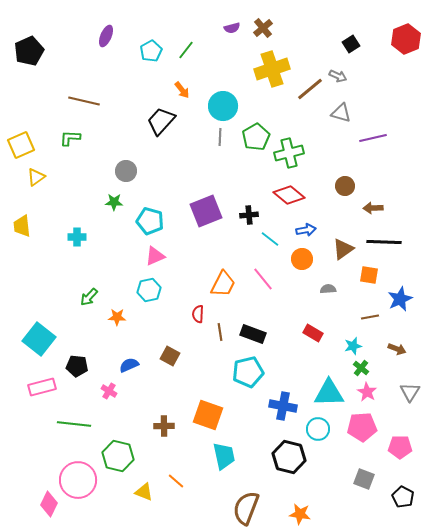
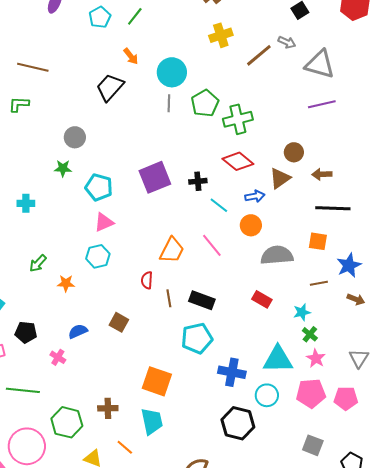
yellow cross: (272, 69) -> (221, 35), size x0.7
gray triangle: (341, 113) -> (320, 64), moved, size x1.5
brown triangle: (343, 249) -> (280, 178), moved
gray semicircle: (328, 289) -> (277, 255), size x2.0
brown arrow: (397, 349) -> (356, 299), moved
brown cross: (164, 426) -> (108, 408), moved
pink pentagon: (400, 447) -> (346, 398), moved
cyan trapezoid: (224, 456) -> (152, 421), moved

